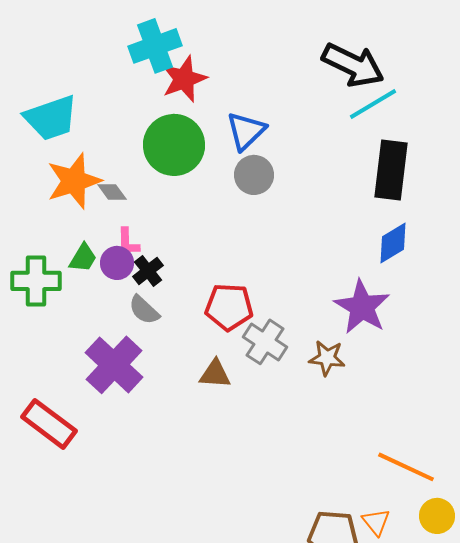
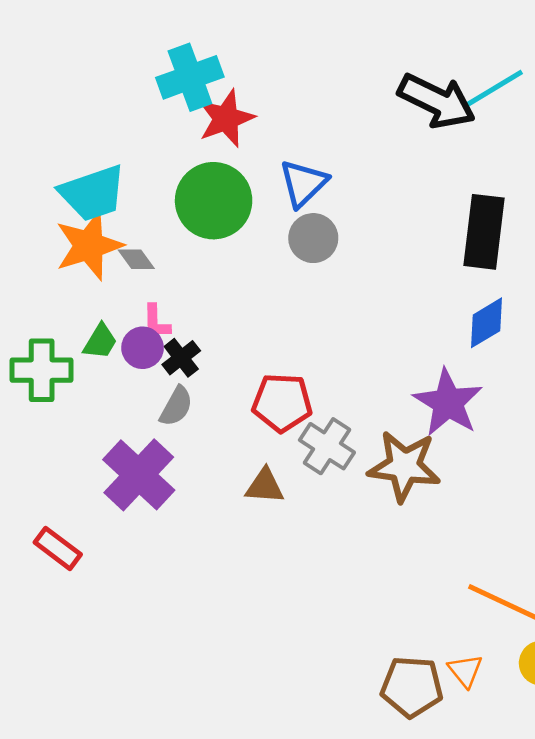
cyan line: (373, 104) -> (494, 88), moved
cyan trapezoid: (51, 118) -> (93, 193), moved
gray semicircle: (144, 310) -> (176, 406), turned -104
brown star: (327, 358) -> (404, 466), size x1.6
red rectangle: (49, 424) -> (58, 548), size x0.7

